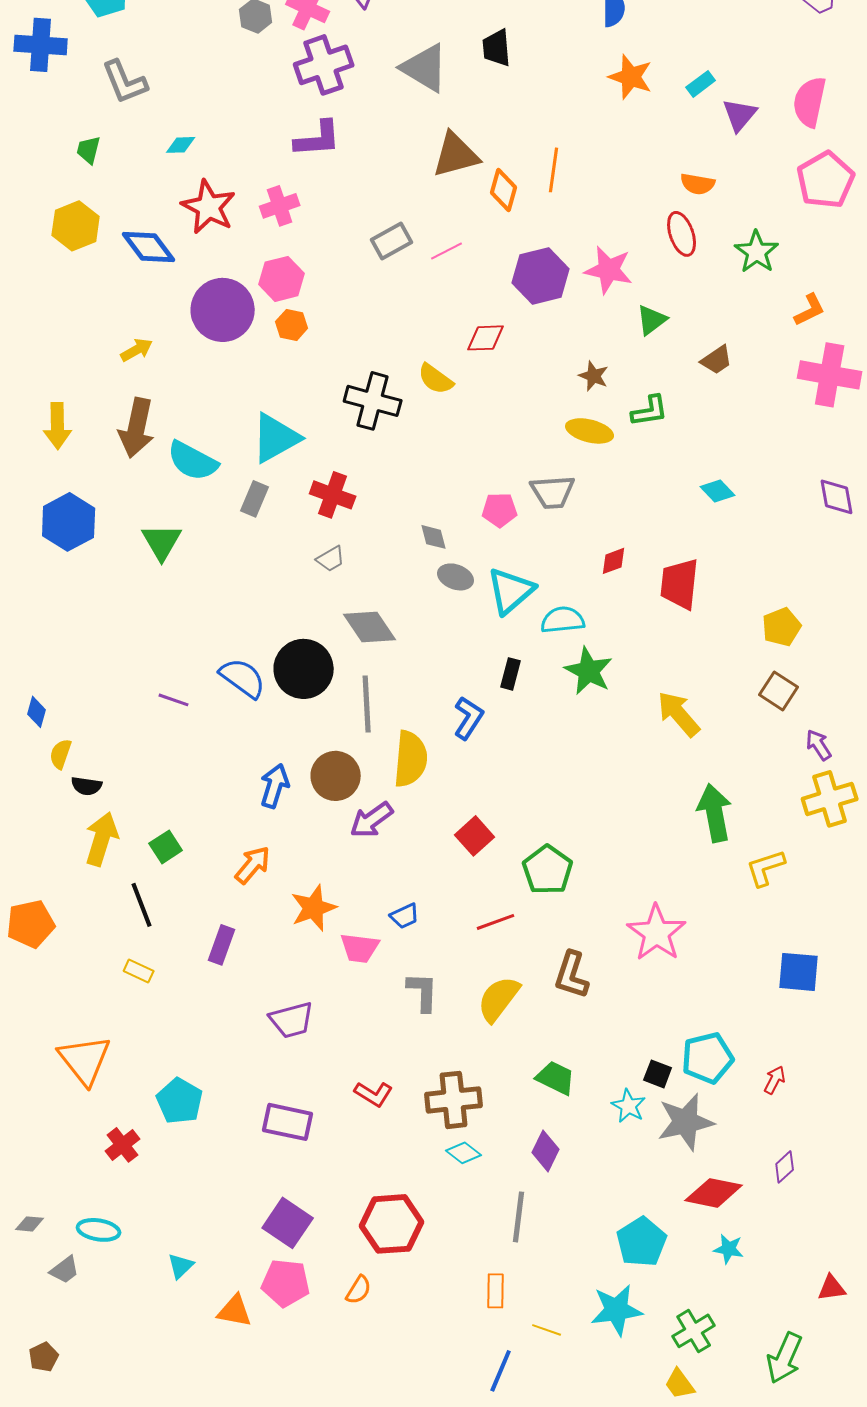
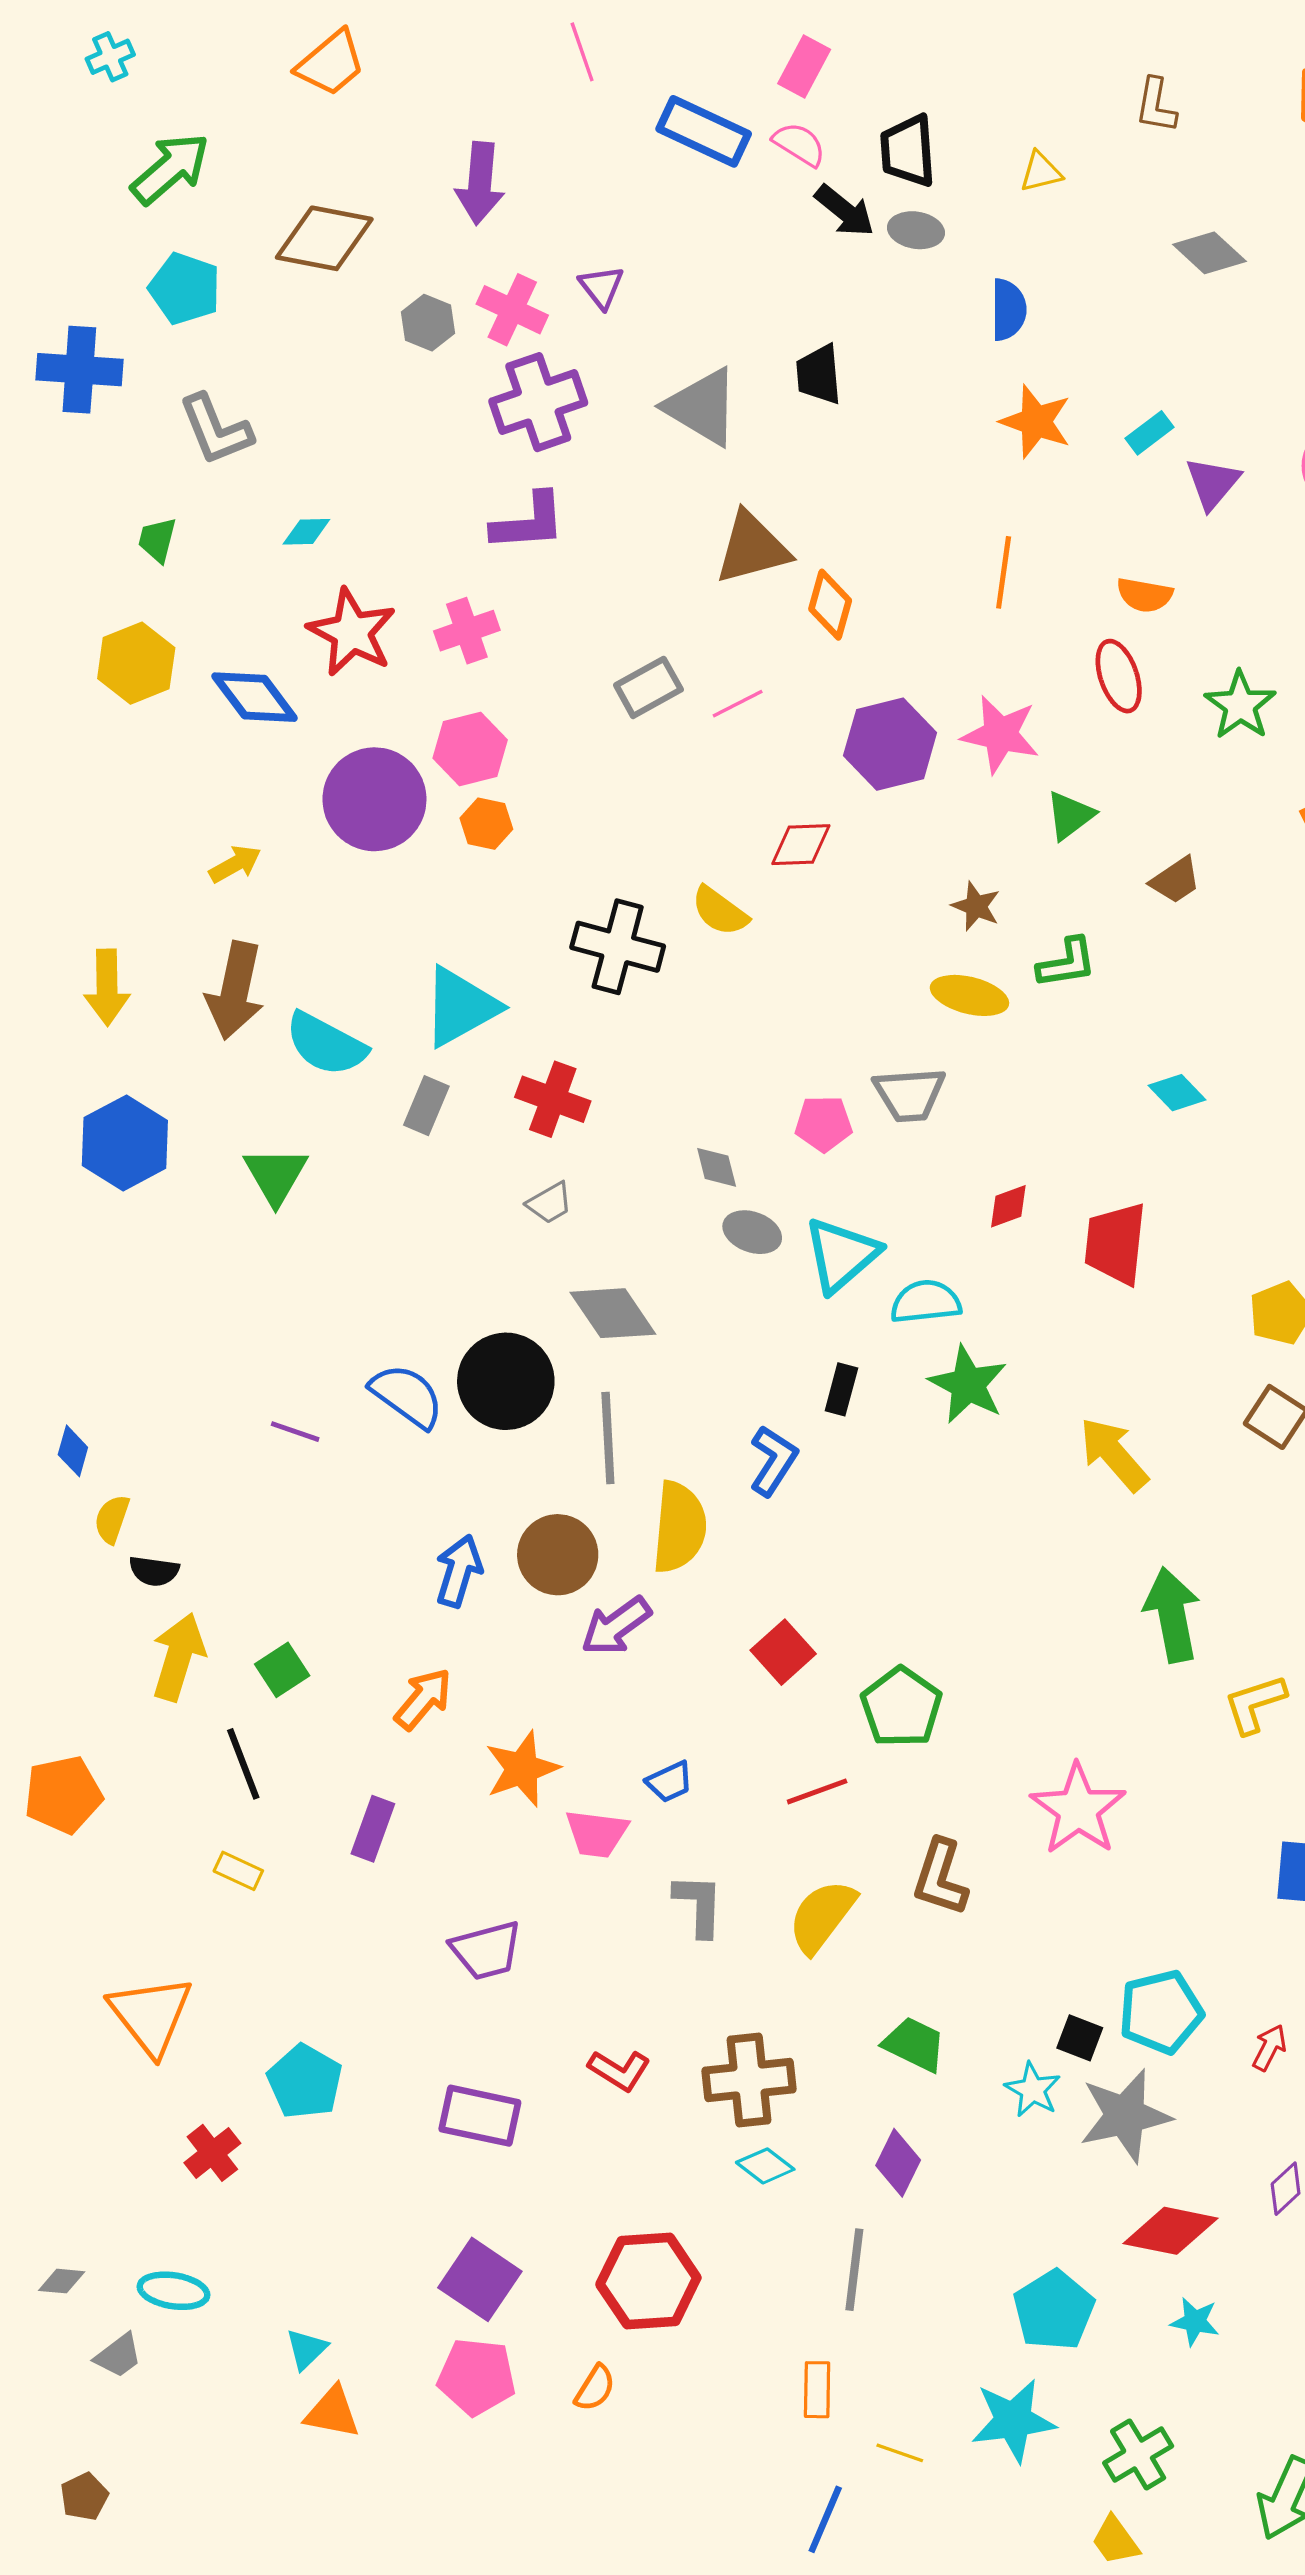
orange line: (554, 170) -> (1004, 572), moved
orange triangle: (235, 1311) -> (332, 2412), moved

